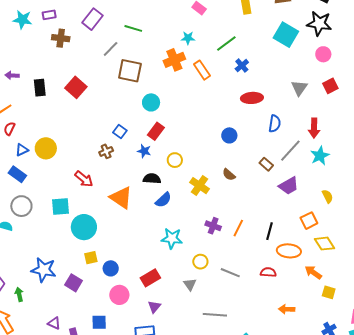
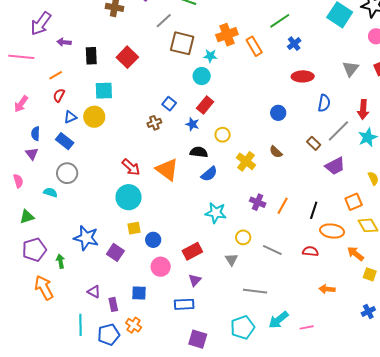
cyan star: (188, 38) -> (210, 56), moved
red arrow: (84, 179) -> (131, 167), moved
cyan square: (61, 207) -> (104, 91), moved

